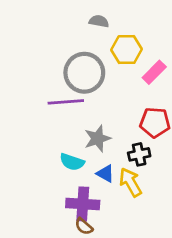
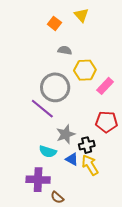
purple line: (66, 102) -> (42, 109), turned 45
black cross: (139, 154) -> (87, 145), moved
purple cross: (83, 204) -> (38, 180), moved

